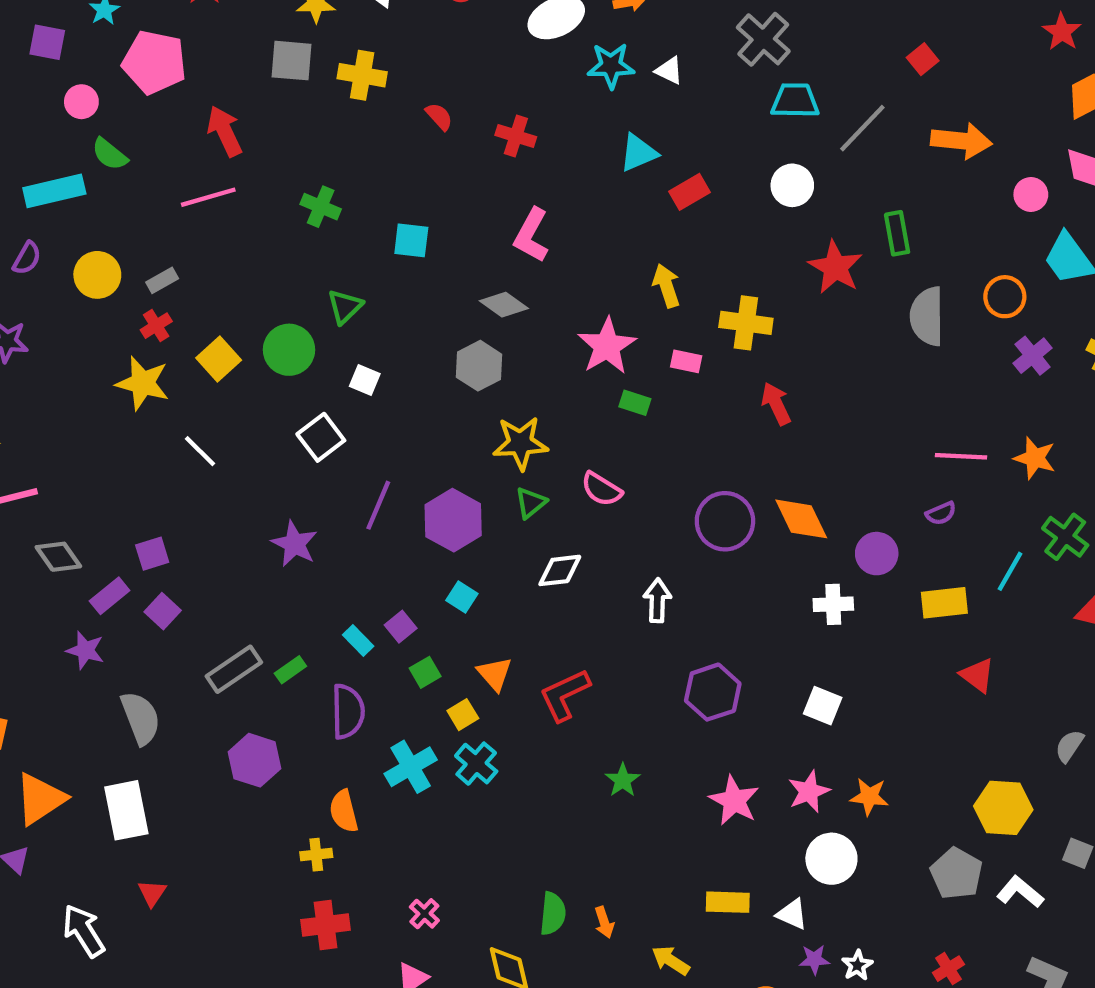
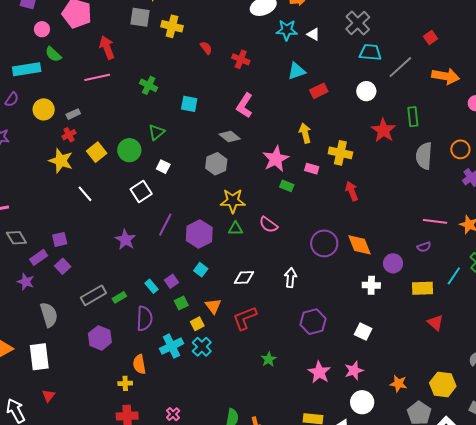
green triangle: (531, 503) -> (235, 229), turned 35
white diamond: (560, 570) -> (244, 277), moved
orange star: (869, 797) -> (398, 384), moved

